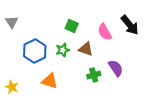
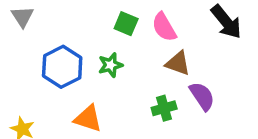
pink semicircle: (105, 32) -> (164, 27), moved
brown triangle: (86, 49) -> (178, 63), moved

